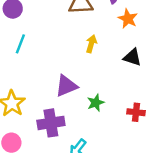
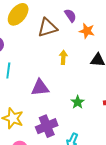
purple triangle: (66, 86) -> (40, 88), moved, turned 30

